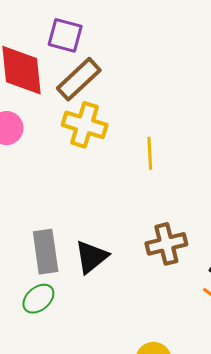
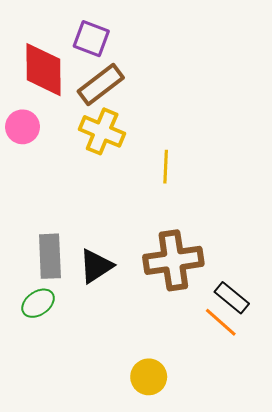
brown cross: (166, 244) -> (173, 260), size x1.4

